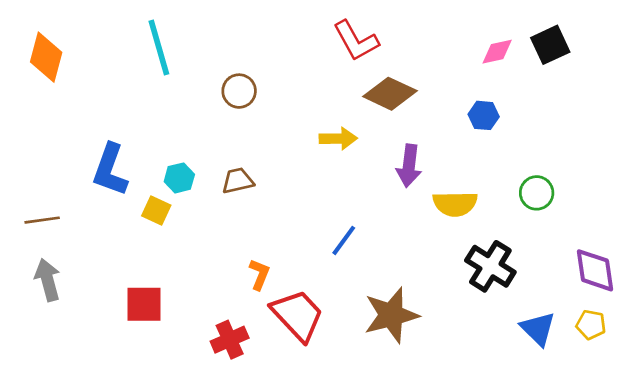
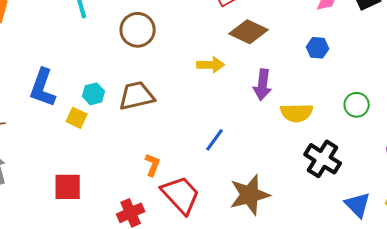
brown circle: (239, 91) -> (138, 30), size x1.4
brown trapezoid: (238, 181) -> (137, 96), size x1.5

